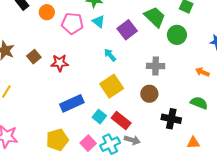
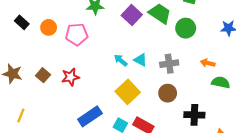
cyan triangle: (98, 21) -> (140, 60), moved
purple square: (127, 30) -> (132, 15), moved
orange arrow: (202, 72) -> (208, 63), moved
green semicircle: (199, 103) -> (221, 82), moved

